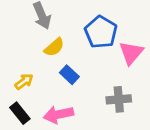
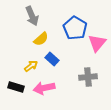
yellow arrow: (24, 82) -> (31, 66), moved
black rectangle: (20, 113) -> (16, 87), turned -35

